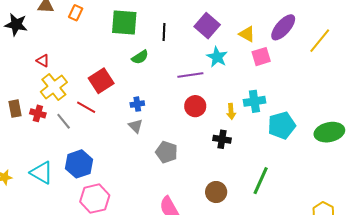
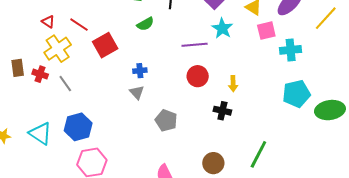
cyan cross: (254, 101) -> (291, 50), moved
red line: (86, 107) -> (79, 25), moved
cyan pentagon: (282, 125) -> (296, 94), moved

